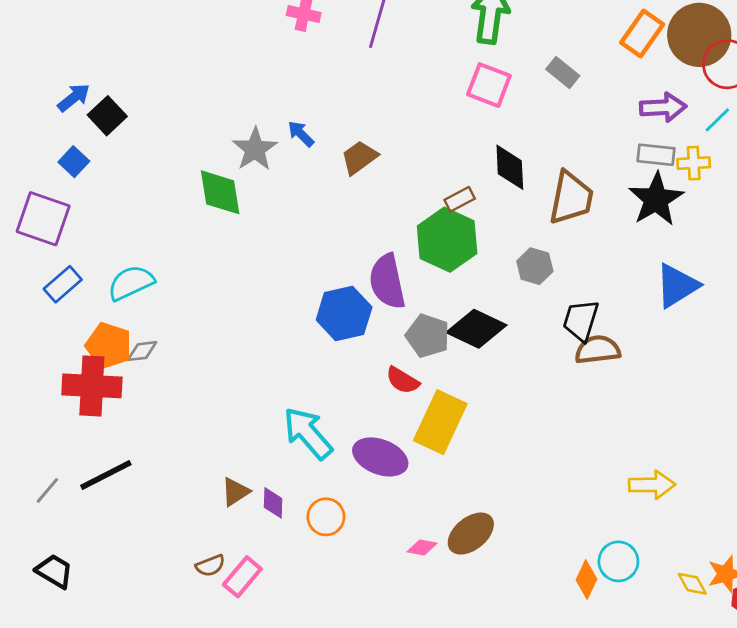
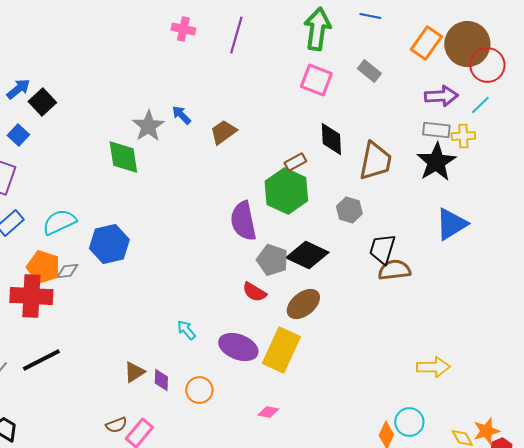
blue hexagon: (344, 313) -> (109, 244), moved
yellow rectangle: (440, 422) -> (281, 350), moved
cyan arrow: (308, 433) -> (186, 330), size x0.5
brown ellipse: (471, 534) -> (303, 304), moved

